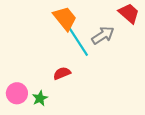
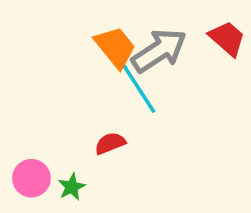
gray arrow: (103, 35) -> (159, 51), moved, size x1.4

